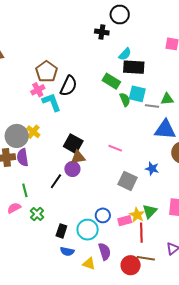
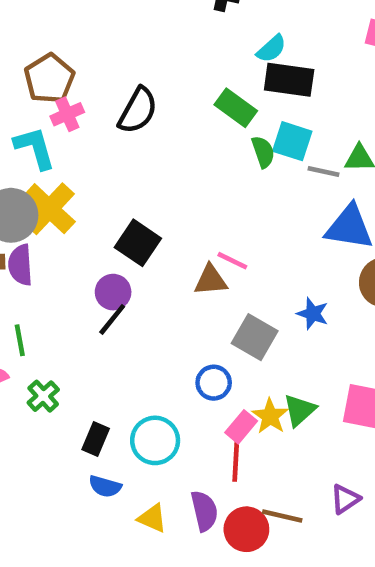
brown pentagon: (47, 72) -> (49, 79), moved
cyan L-shape: (52, 102) -> (35, 148), moved
yellow cross: (33, 132) -> (49, 209), size x1.6
brown triangle: (78, 157) -> (211, 280), moved
purple circle: (72, 169) -> (113, 292), moved
black line: (56, 181) -> (112, 319), moved
blue circle: (103, 215) -> (214, 383), moved
pink rectangle: (125, 221) -> (241, 427), turned -40
red line: (141, 233) -> (236, 459), moved
purple semicircle: (105, 252) -> (204, 511), moved

